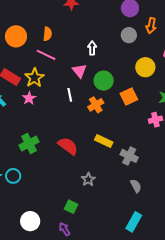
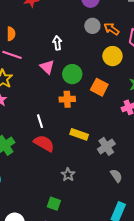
orange arrow: (151, 26) -> (112, 29), moved, turned 119
white line: (70, 95) -> (40, 121), moved
orange square: (129, 97) -> (99, 87), turned -30
orange cross: (96, 105) -> (67, 99), turned 35
gray cross: (129, 156) -> (106, 146), turned 36

